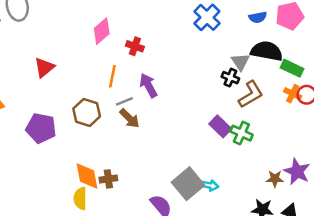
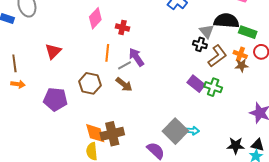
orange cross: (293, 94) -> (240, 54), moved
gray line: (124, 101) -> (125, 65), moved
brown cross: (108, 179) -> (112, 134), size x1.6
brown star: (275, 179) -> (242, 65), moved

